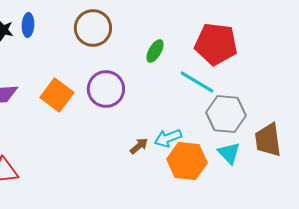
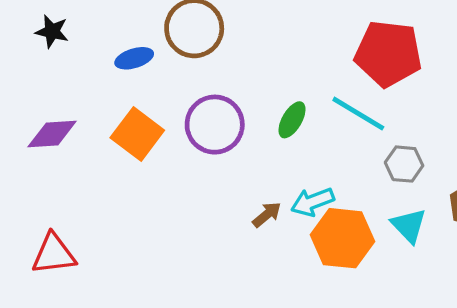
blue ellipse: (28, 25) -> (134, 58), moved, turned 70
green ellipse: (155, 51) -> (292, 120), moved
gray hexagon: (226, 114) -> (404, 164), size x0.6

